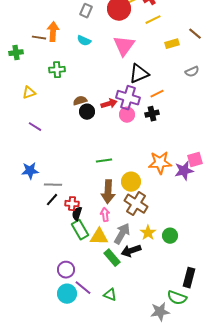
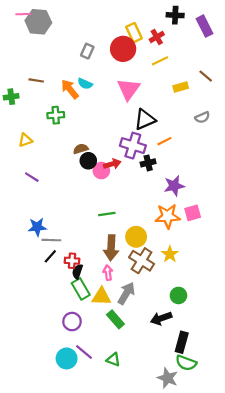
orange arrow: (53, 32) -> (70, 89), moved, turned -42
red arrow: (109, 104) -> (112, 164), moved
black cross: (152, 114) -> (148, 163), moved
pink circle: (127, 115) -> (101, 171), moved
pink square: (195, 160) -> (193, 213), moved
blue star: (30, 171) -> (37, 227), moved
purple star: (184, 171) -> (174, 186), moved
yellow star: (148, 233) -> (170, 254), moved
black arrow: (131, 251) -> (161, 318), moved
purple circle: (66, 270) -> (72, 322), moved
black rectangle: (189, 278) -> (182, 342), moved
gray star: (160, 312) -> (168, 378), turned 30

